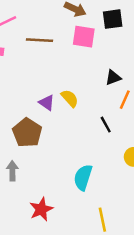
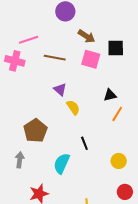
purple triangle: (47, 103) -> (60, 89), moved
black line: (106, 125) -> (84, 143), moved
cyan semicircle: (83, 177) -> (62, 163), moved

